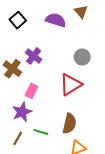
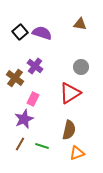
brown triangle: (81, 12) -> (80, 24), turned -40
purple semicircle: (56, 20) -> (42, 33), moved
green line: (41, 132) -> (42, 146), moved

